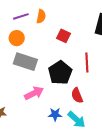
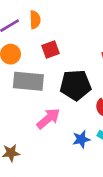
red square: (63, 36) -> (50, 50), moved, turned -32
black pentagon: (60, 73) -> (75, 85), turned -30

